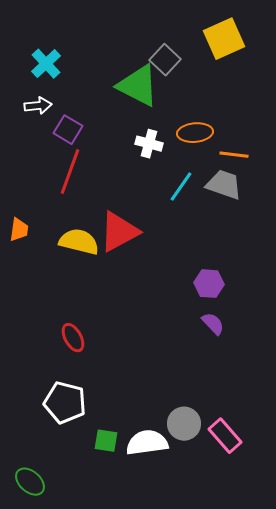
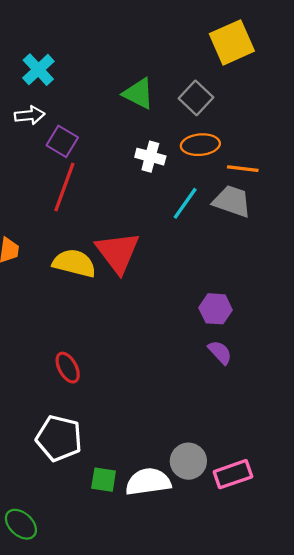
gray square: (165, 60) -> (196, 98), moved
green triangle: (138, 86) -> (138, 94), size x0.7
red triangle: (119, 232) -> (118, 252), turned -39
pink rectangle: (225, 436) -> (233, 474), turned -68

